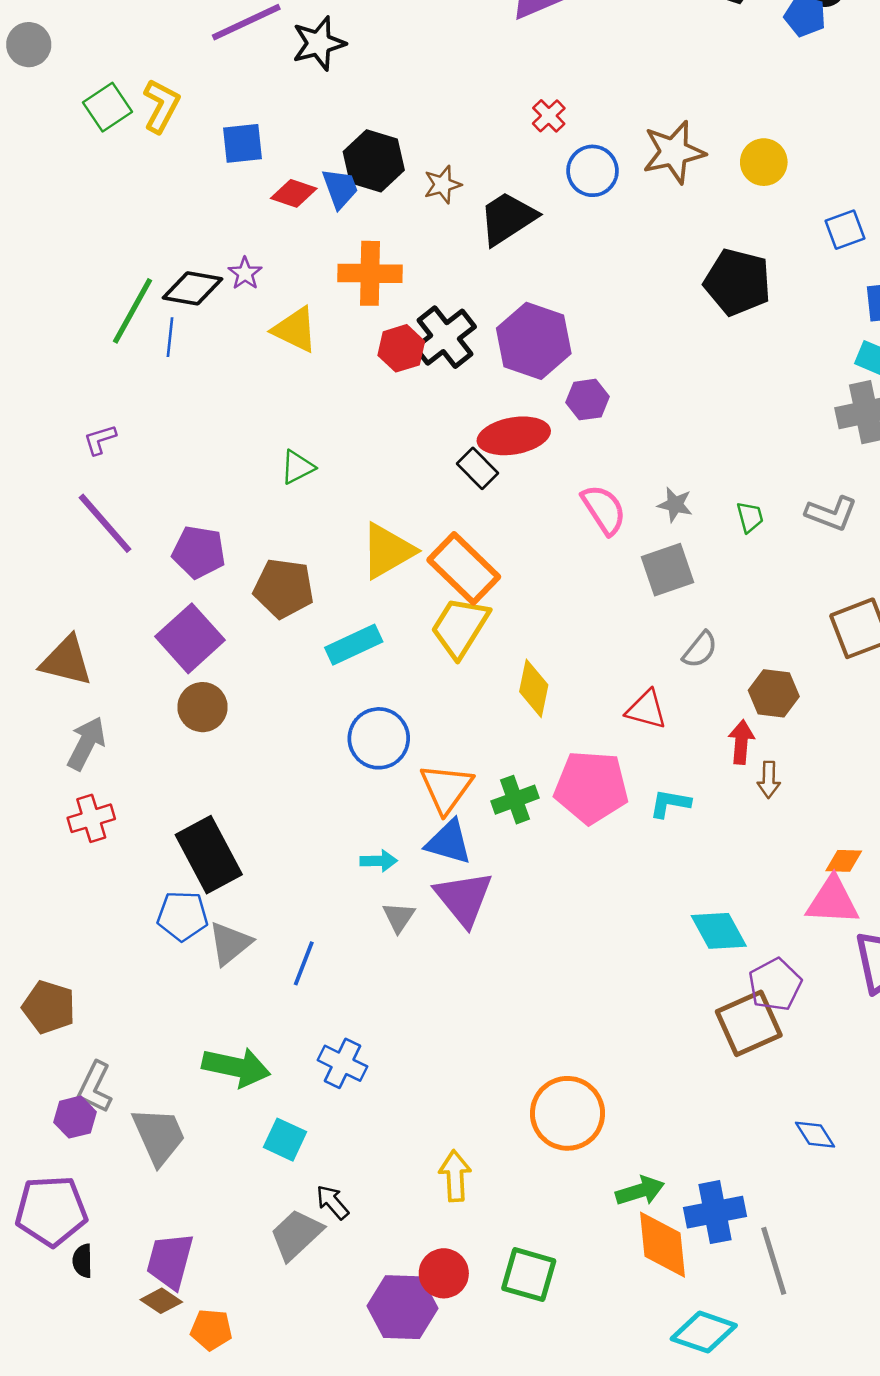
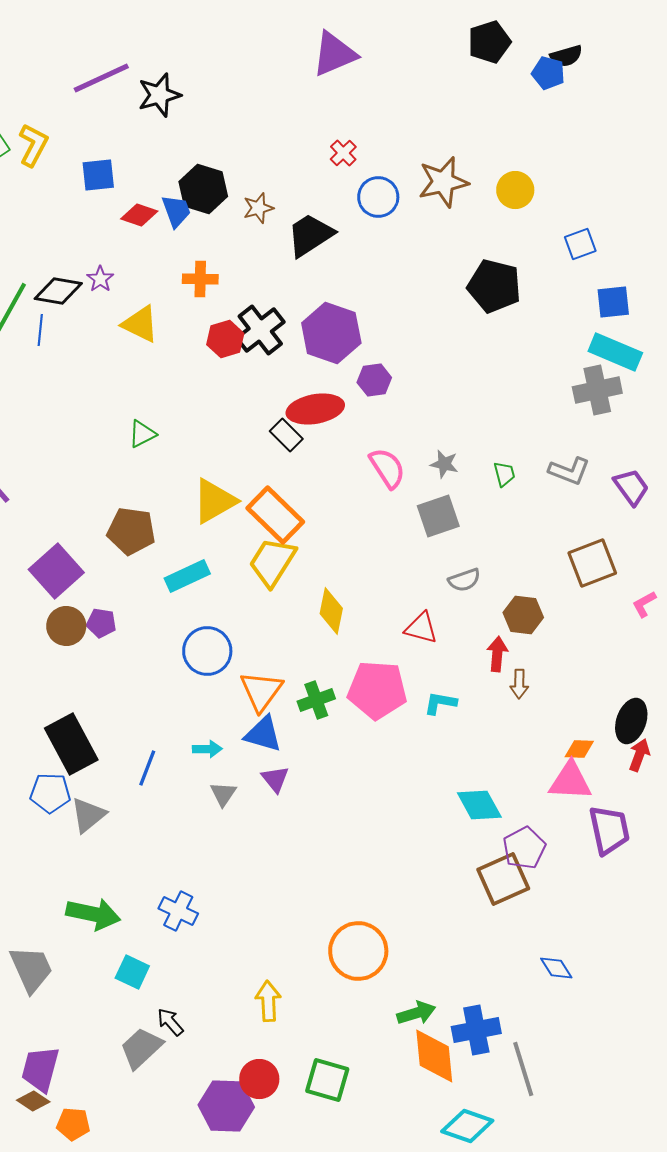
orange cross: (370, 273) -> (200, 279), size x0.7
purple pentagon: (199, 552) -> (101, 623), moved, size x0.7
gray semicircle: (700, 650) -> (464, 580), turned 32
purple triangle: (464, 898) -> (275, 779), size x0.6
blue line: (304, 963) -> (147, 768), moved

